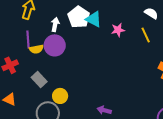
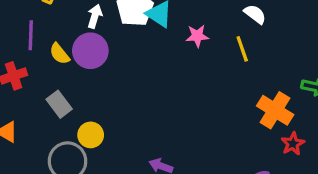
purple line: (28, 40) -> (31, 35), moved
yellow semicircle: (36, 49) -> (60, 54), turned 56

